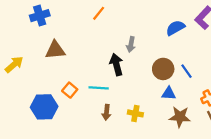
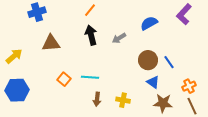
blue semicircle: (175, 28) -> (149, 23), moved
gray arrow: (131, 44) -> (119, 38), turned 48
black arrow: (116, 65) -> (91, 35), moved
blue triangle: (169, 93) -> (153, 82), turned 32
blue hexagon: (44, 107) -> (17, 90), moved

